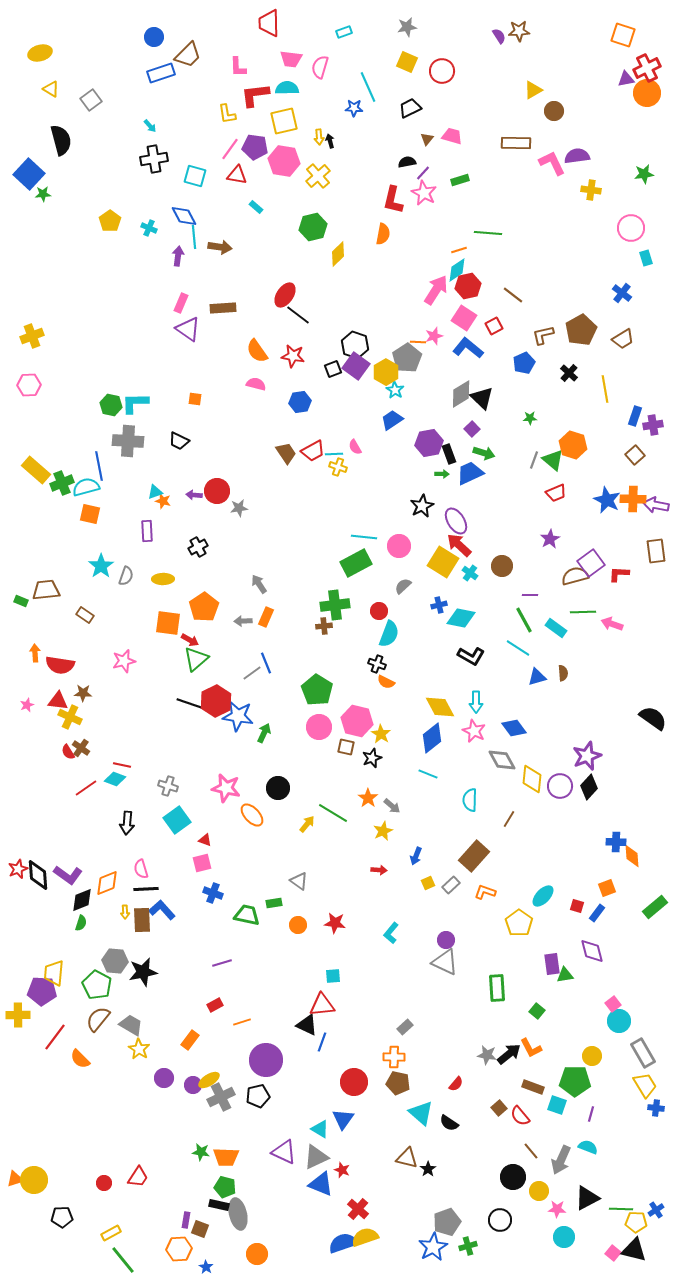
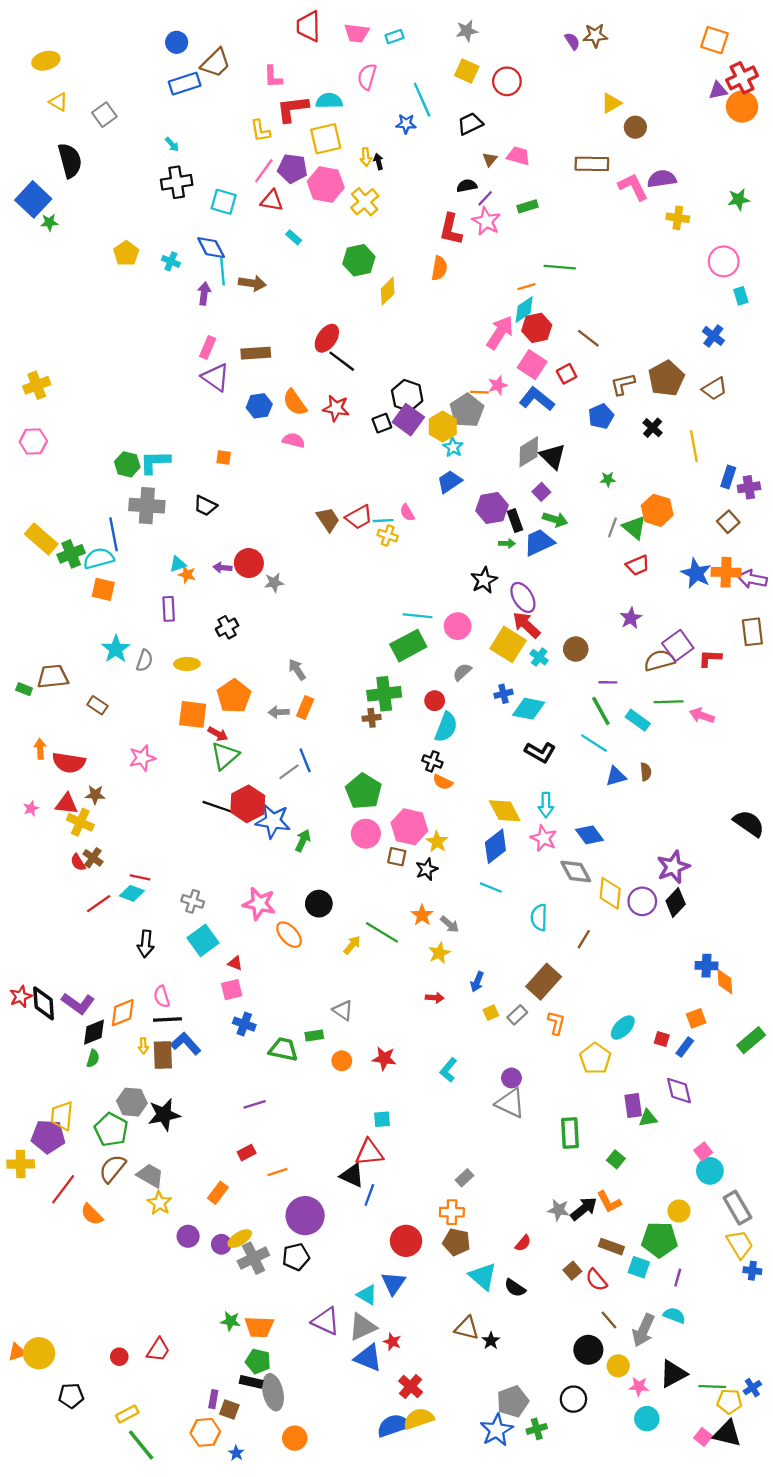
pink trapezoid: (291, 59) -> (357, 33), moved
blue hexagon: (300, 402) -> (259, 406), moved
orange L-shape: (485, 892) -> (556, 1023), turned 85

